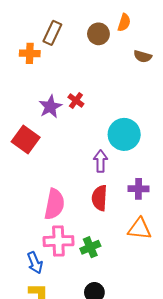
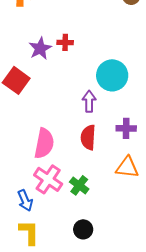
red cross: (76, 101) -> (65, 42), turned -35
pink cross: (58, 241) -> (48, 179), turned 36
green cross: (90, 247) -> (79, 185), turned -30

